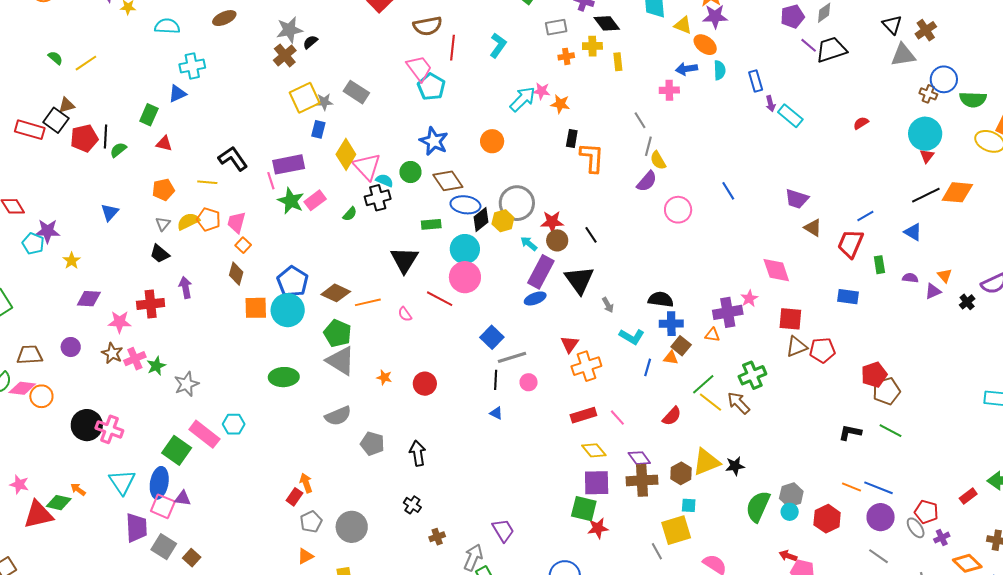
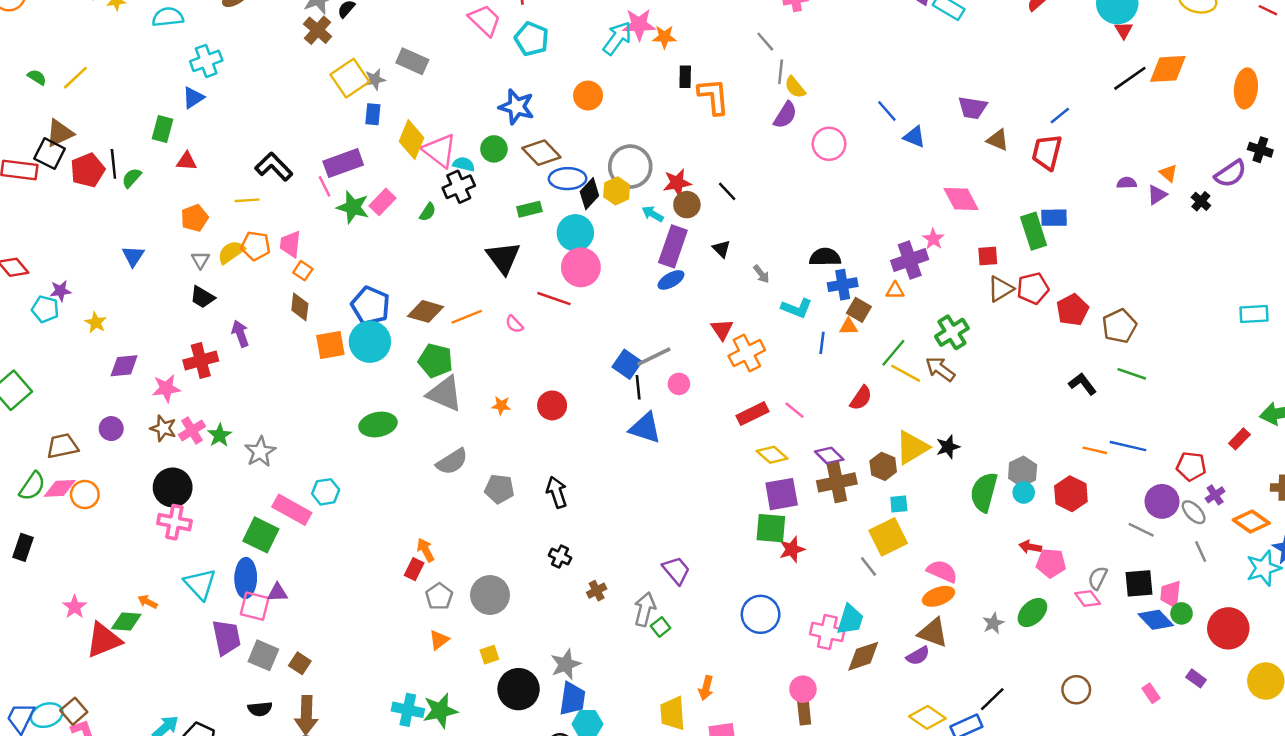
cyan pentagon: (431, 87) -> (532, 39), moved
pink star: (542, 91) -> (639, 25), size x1.5
brown triangle: (67, 105) -> (60, 133), size x1.4
purple star: (48, 231) -> (60, 291), size x0.7
blue triangle: (913, 232) -> (914, 137), moved
green rectangle: (879, 265) -> (1034, 231), moved, size x1.6
black triangle: (579, 280) -> (722, 249), size x0.5
red square: (790, 319) -> (988, 256), size x0.7
blue square: (492, 337) -> (627, 364), moved
red pentagon: (874, 375) -> (1072, 310), moved
blue triangle: (496, 413) -> (645, 428), size x2.0
black circle: (87, 425) -> (173, 487), moved
black L-shape: (850, 433) -> (1083, 384), turned 50
pink star: (19, 484) -> (75, 607), turned 30
purple circle: (881, 517) -> (1162, 501), moved
gray ellipse: (916, 528) -> (1194, 512), moved

